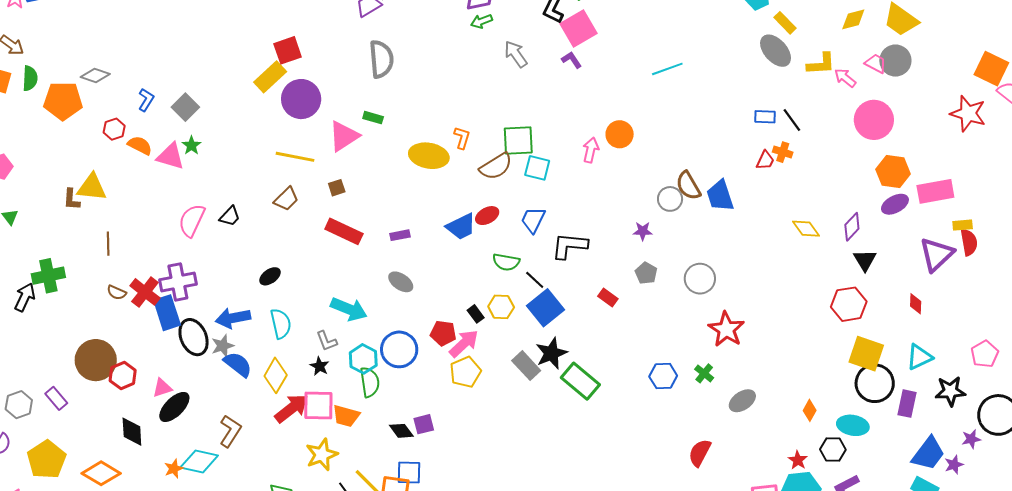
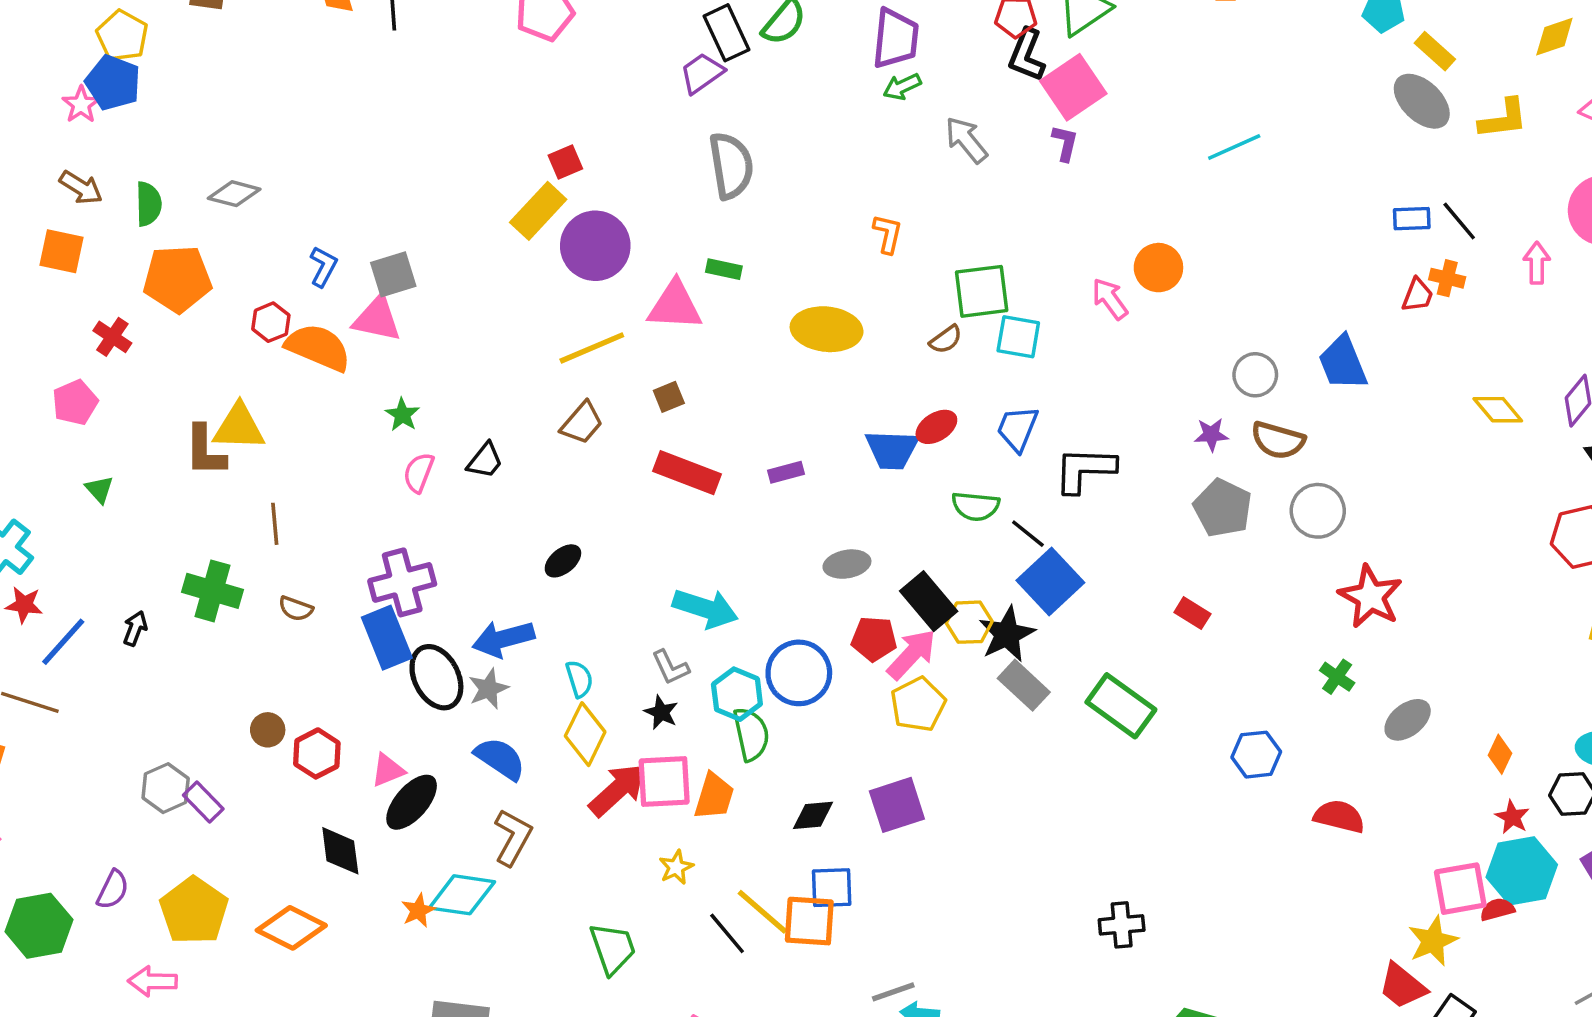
red square: (288, 50) -> (565, 162), size x0.7
purple L-shape: (572, 60) -> (1065, 143), turned 50
gray diamond: (95, 76) -> (234, 194), moved
green semicircle: (30, 78) -> (149, 204), moved
pink arrow: (845, 78) -> (1537, 263), moved, turned 55
gray square: (185, 107) -> (393, 274), turned 32
pink triangle: (344, 136) -> (675, 306), turned 40
orange L-shape: (462, 138) -> (888, 234), moved
orange semicircle: (140, 145) -> (318, 347), size x1.5
green star: (191, 145) -> (402, 415), moved
pink arrow: (591, 150) -> (1110, 299), turned -45
pink triangle: (171, 156) -> (377, 319), moved
yellow line: (295, 157) -> (592, 348), turned -30
brown semicircle: (496, 166) -> (946, 339), size x0.6
brown semicircle: (688, 186) -> (1278, 440), moved, turned -40
brown L-shape: (72, 199) -> (205, 451), size x1.4
pink semicircle: (192, 220) -> (419, 473), size x0.7
blue trapezoid: (461, 227) -> (892, 450), turned 32
gray pentagon: (646, 273) -> (1223, 508), size x1.5
green cross: (48, 276) -> (212, 591), moved, turned 32
gray ellipse: (401, 282) -> (847, 564), moved, turned -40
red cross: (145, 292) -> (112, 337), moved, size x0.7
black arrow: (25, 297) -> (135, 628), size x0.7
red rectangle: (608, 297) -> (1192, 613), moved
yellow hexagon: (501, 307) -> (969, 622), moved
black rectangle: (476, 314) -> (929, 601), size x1.8
cyan semicircle: (281, 324) -> (579, 679), moved, size x0.7
black star: (551, 353) -> (1007, 634), moved
brown circle: (96, 360) -> (268, 730), size x0.5
blue semicircle: (238, 364) -> (500, 759), moved
blue hexagon: (663, 376) -> (1256, 755), moved
gray hexagon: (19, 405) -> (166, 788), moved
orange diamond: (810, 410) -> (1500, 754), moved
orange trapezoid: (346, 416) -> (714, 796), turned -84
purple square: (424, 424) -> (897, 805), moved, size x1.5
black diamond: (401, 431) -> (813, 815), turned -55
red semicircle: (700, 453) -> (1339, 816), turned 80
yellow star: (322, 455) -> (676, 867), size x0.6

